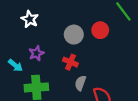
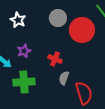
red circle: (100, 30) -> (82, 30), size x1.6
gray circle: (74, 35) -> (58, 18), moved

